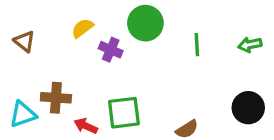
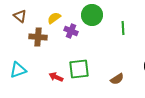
brown triangle: (24, 41) -> (20, 16), moved
brown cross: (56, 98) -> (38, 37), moved

